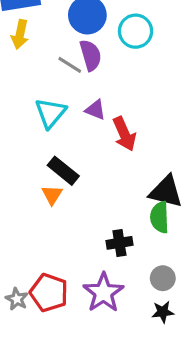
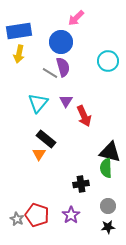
cyan circle: (136, 31) -> (108, 61), moved
purple triangle: (95, 110) -> (66, 101), turned 40
purple star: (103, 293) -> (71, 215), size x0.7

